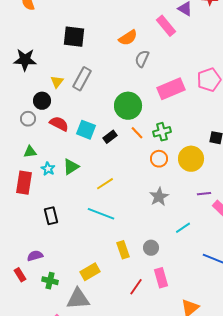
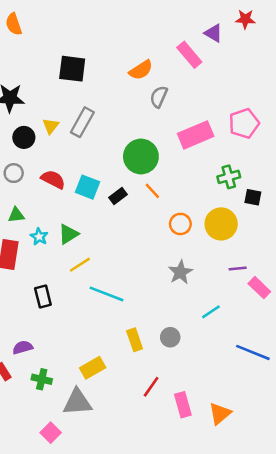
black circle: (42, 101) -> (24, 137), moved
green cross: (162, 132) -> (229, 177), moved
yellow line: (105, 184) -> (80, 265), moved
pink rectangle: (161, 278) -> (183, 405), moved

